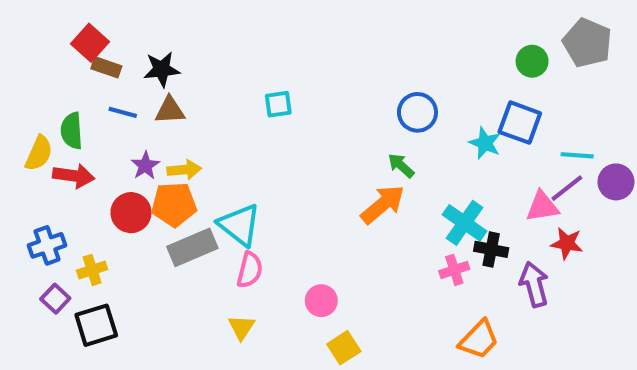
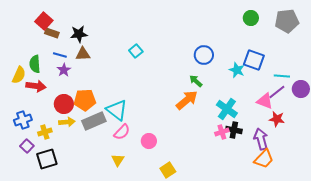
gray pentagon: (587, 43) -> (287, 21), turned -30
green circle: (532, 61) -> (251, 18), moved
cyan square: (278, 104) -> (136, 51), turned -32
purple star: (145, 166) -> (64, 70), moved
yellow arrow: (184, 170) -> (67, 122), moved
pink triangle: (542, 206) -> (265, 101), turned 30
black cross: (491, 249) -> (234, 130), moved
pink semicircle: (250, 270) -> (122, 132), turned 30
pink circle: (321, 301) -> (149, 141), moved
orange trapezoid: (479, 340) -> (264, 159), moved

